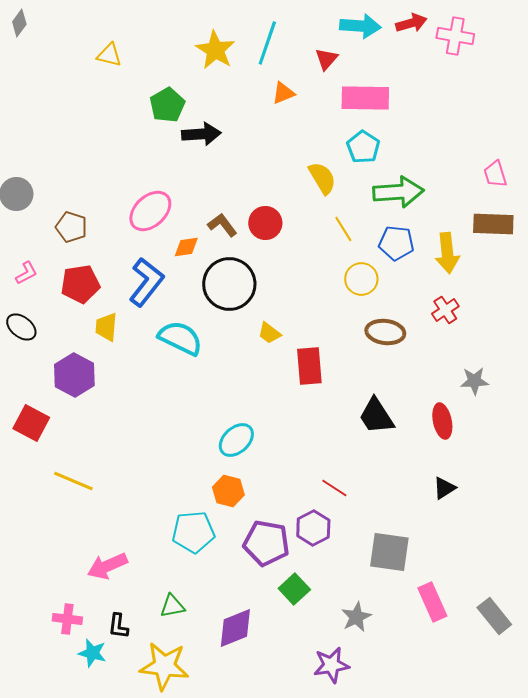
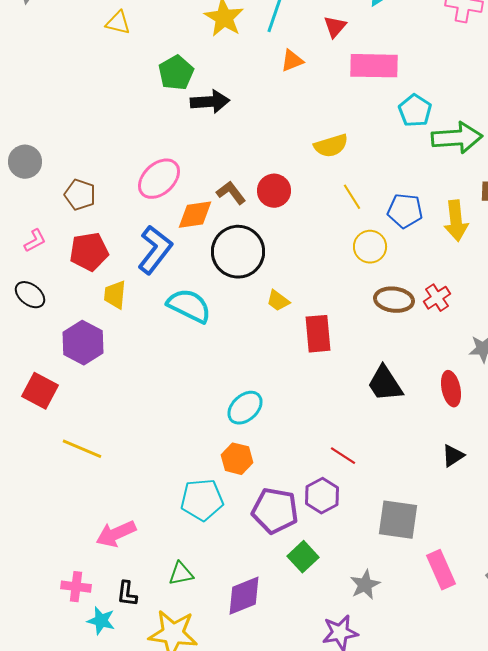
cyan pentagon: (363, 147) -> (415, 111), moved
yellow semicircle: (322, 178) -> (331, 146), turned 104
green arrow: (398, 192) -> (457, 138), moved
orange diamond: (186, 247) -> (195, 215), size x1.4
red cross: (445, 310) -> (437, 298), moved

